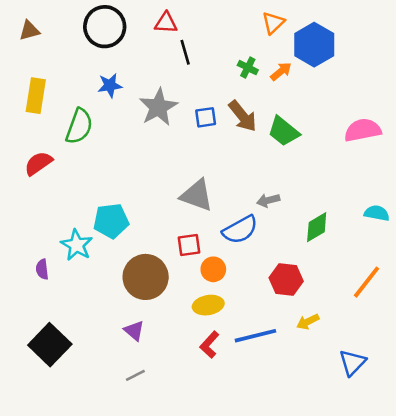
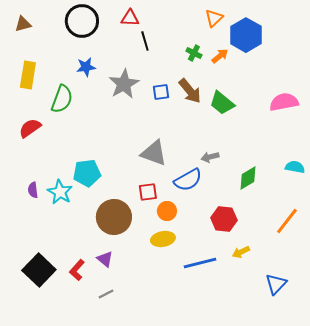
purple semicircle: (42, 269) -> (33, 190), moved
red L-shape: (209, 345) -> (77, 270), moved

